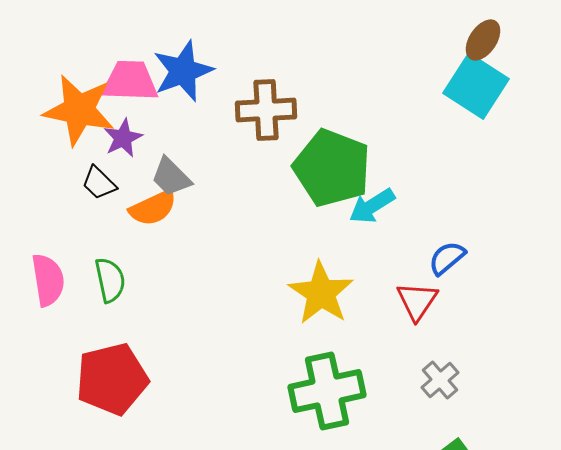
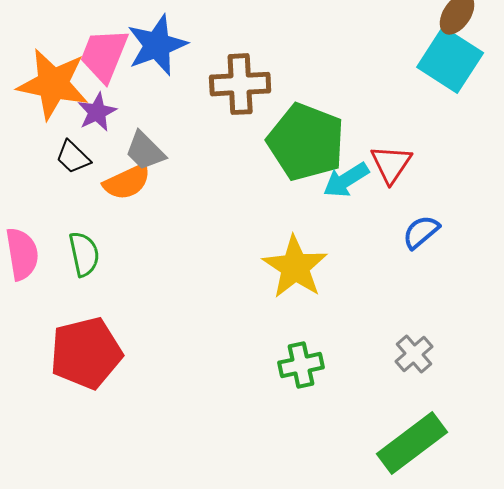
pink trapezoid: (130, 81) -> (104, 55), turned -70
red triangle: (417, 301) -> (391, 164), moved
green cross: (327, 391) -> (301, 365), size x0.6

